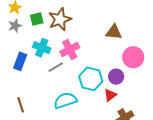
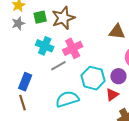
blue rectangle: (20, 61) -> (25, 82), moved

